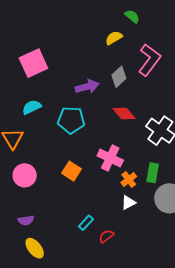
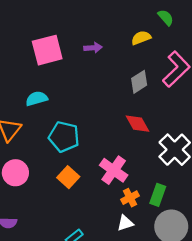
purple arrow: (87, 87) -> (93, 48), moved, size x0.7
cyan pentagon: (71, 120) -> (64, 137), moved

